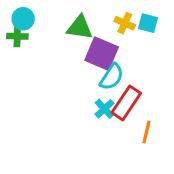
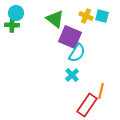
green triangle: (80, 27) -> (55, 19), turned 30
red rectangle: (126, 103) -> (87, 105), moved

